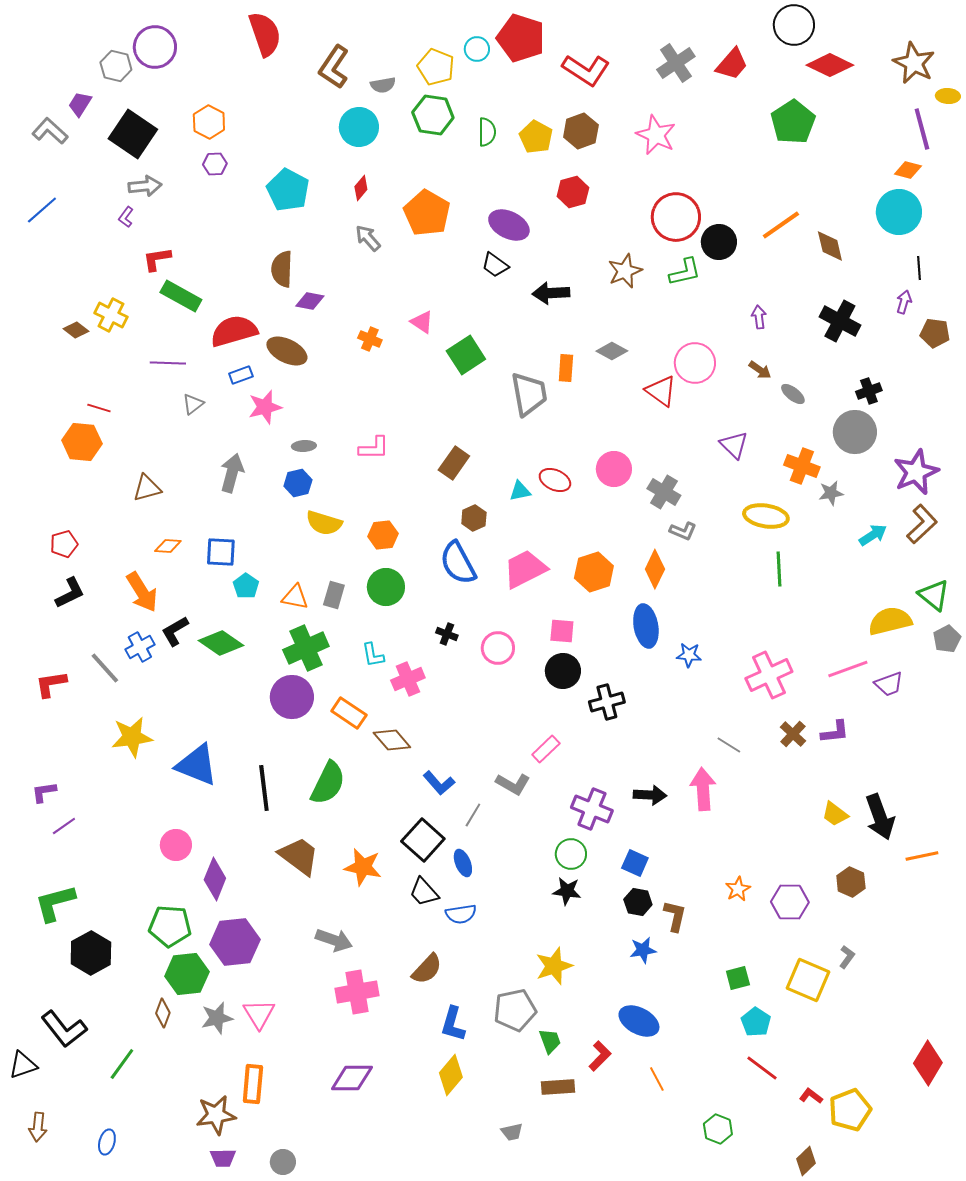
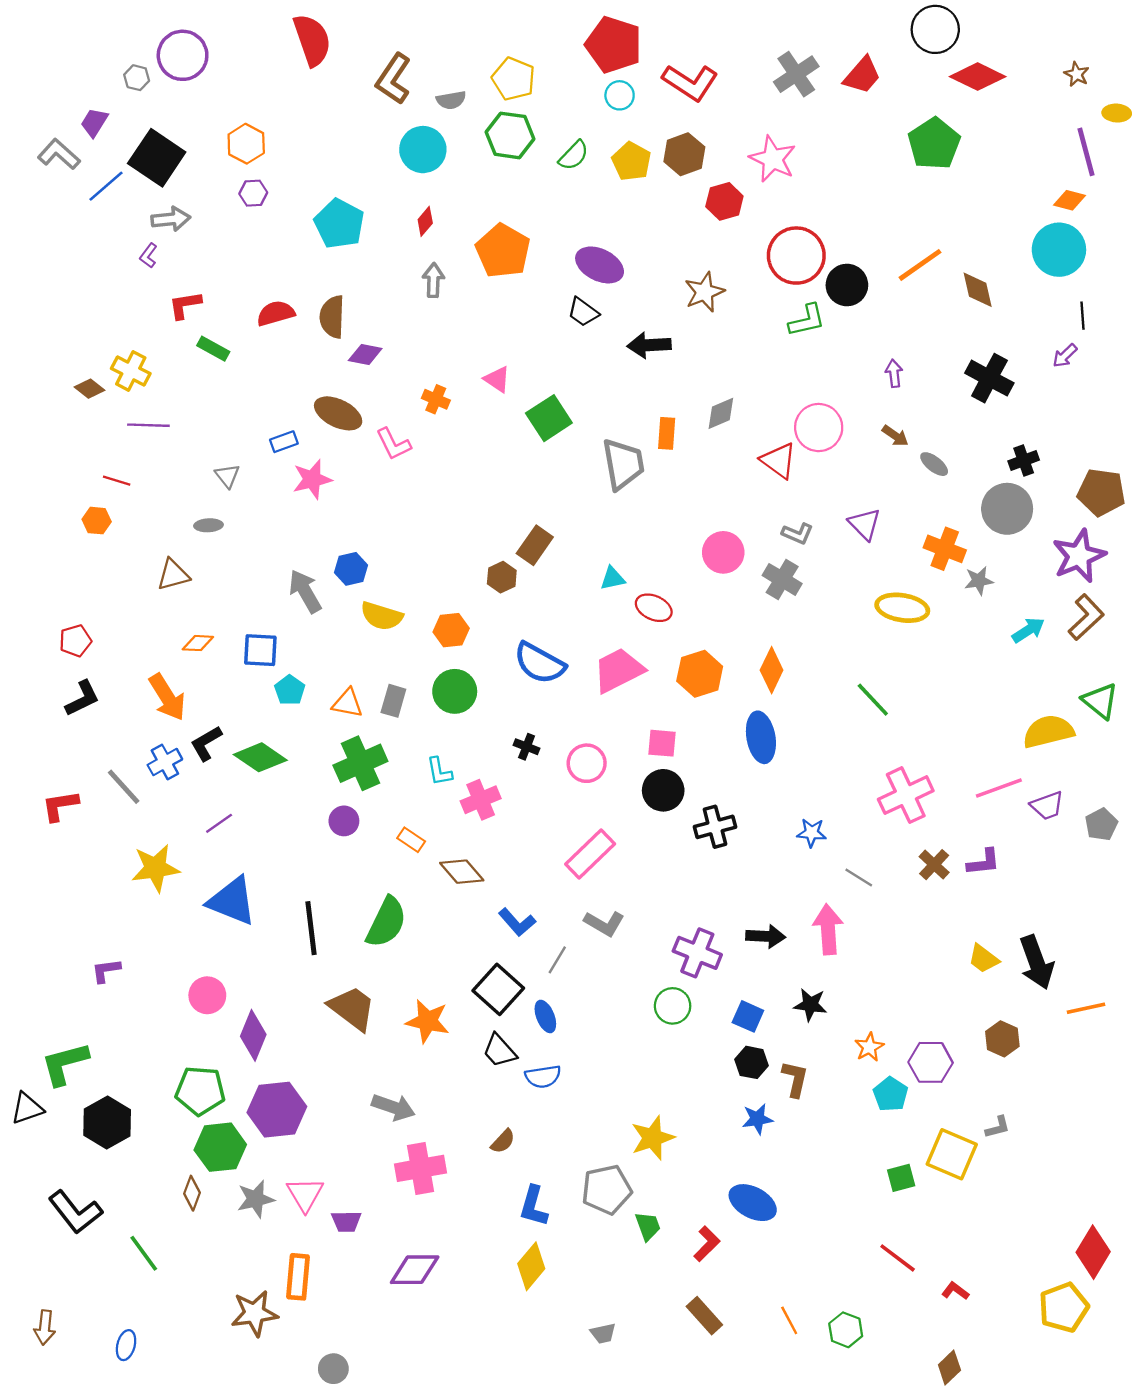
cyan circle: (477, 49) -> (620, 95), moved
brown star: (914, 63) -> (1077, 74), size x0.5
gray hexagon: (116, 66) -> (137, 78), size x0.7
green semicircle: (487, 132) -> (574, 155), turned 44
red hexagon: (573, 192) -> (724, 201), moved
blue line: (42, 210) -> (106, 186), moved
gray arrow: (368, 238) -> (433, 280), turned 44
brown star: (625, 271) -> (704, 292), moved
green rectangle: (181, 296) -> (213, 349), size x0.7
purple arrow: (904, 302) -> (1065, 356), turned -150
red semicircle: (234, 331) -> (276, 313), moved, size x0.7
brown pentagon: (935, 333) -> (1101, 492), moved, size x1.4
gray diamond: (612, 351) -> (721, 413), turned -52
purple line: (168, 363) -> (148, 425), moved
gray triangle: (193, 404) -> (227, 476), turned -30
orange hexagon: (82, 442) -> (97, 521), size x0.6
gray ellipse: (304, 446) -> (208, 525), moved
pink L-shape: (374, 448) -> (393, 444), moved, turned 64
gray arrow: (232, 473) -> (305, 591), moved, turned -45
red ellipse: (555, 480) -> (654, 608), moved
brown hexagon: (474, 518) -> (502, 577), moved
gray L-shape: (683, 531) -> (797, 534), moved
blue semicircle: (458, 563) -> (539, 663), turned -33
green line: (779, 569) -> (873, 700), moved, turned -40
gray pentagon: (947, 639) -> (1101, 824), moved
blue star: (689, 655) -> (812, 833), moved
purple circle: (292, 697) -> (344, 821), size x0.6
orange rectangle: (349, 713) -> (411, 840), size x0.7
pink rectangle: (546, 749) -> (590, 854), moved, size x1.5
purple L-shape: (44, 792) -> (106, 971), moved
purple line: (64, 826) -> (219, 823), moved
black star: (567, 891) -> (810, 1005), moved
gray L-shape: (847, 957) -> (998, 1127), turned 40
brown semicircle: (427, 969) -> (503, 1141), size x0.7
green square: (738, 978) -> (901, 1178), moved
cyan pentagon: (756, 1022) -> (890, 1094), moved
green line: (122, 1064) -> (144, 1253), turned -72
black triangle: (23, 1065) -> (27, 1108), moved
orange line: (657, 1079) -> (789, 1320), moved
brown rectangle: (558, 1087) -> (704, 1316), moved, turned 52
yellow pentagon: (850, 1110) -> (1064, 1307), moved
purple trapezoid: (223, 1158) -> (346, 1221), moved

